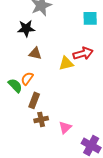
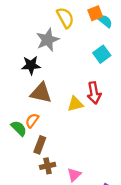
cyan square: (90, 18) -> (102, 54), turned -35
brown triangle: (35, 53) -> (41, 93), size x1.5
red arrow: (83, 53) -> (94, 93), turned 96

